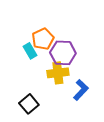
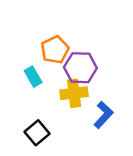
cyan rectangle: (30, 51) -> (33, 77), moved

